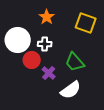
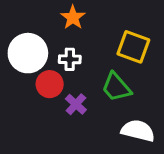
yellow square: (86, 23) -> (133, 47), moved
white semicircle: (71, 90) -> (138, 131), moved, turned -130

